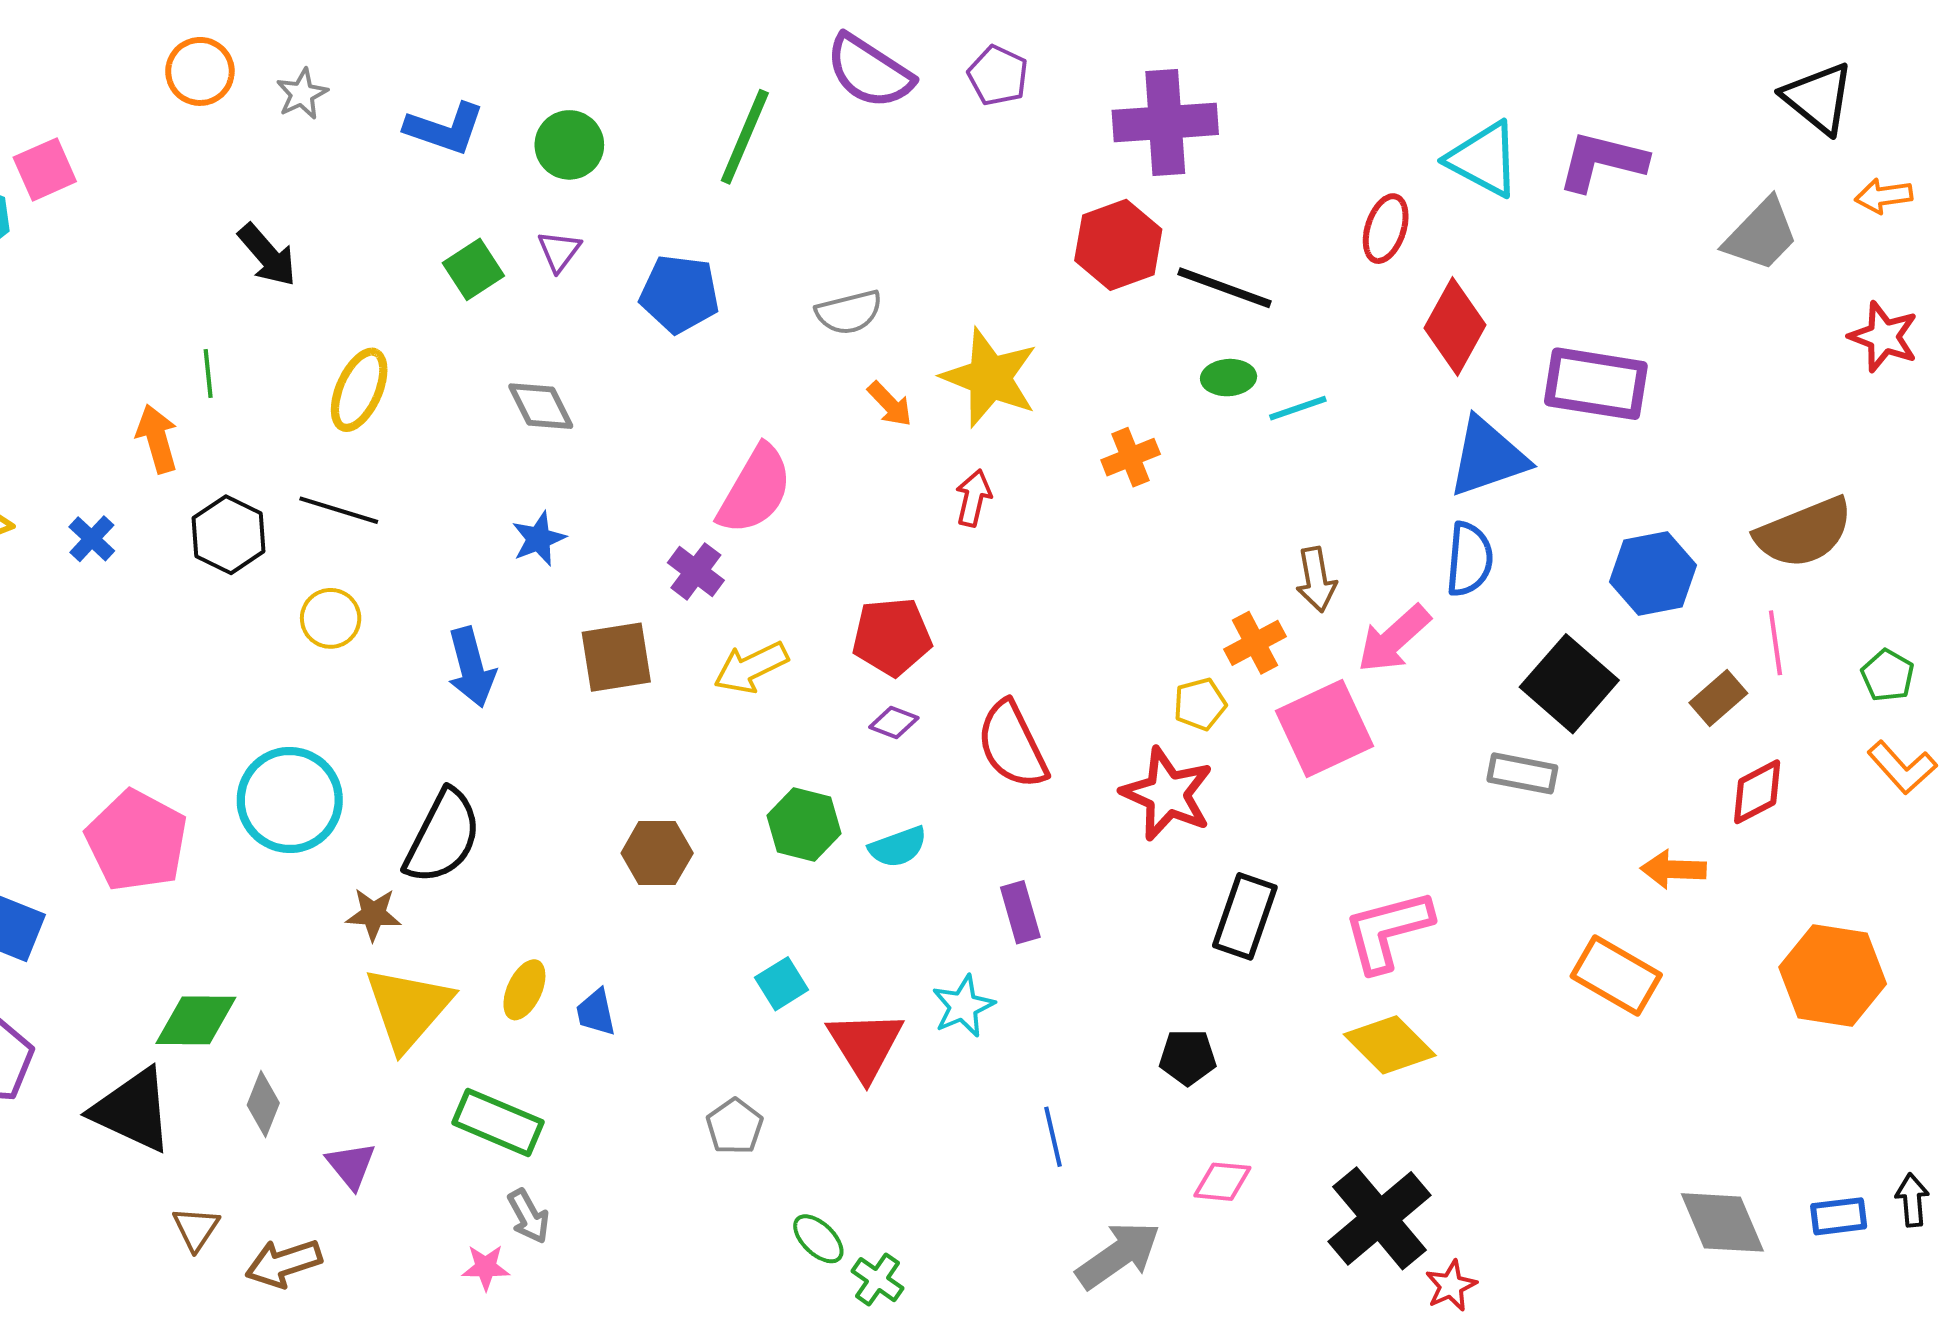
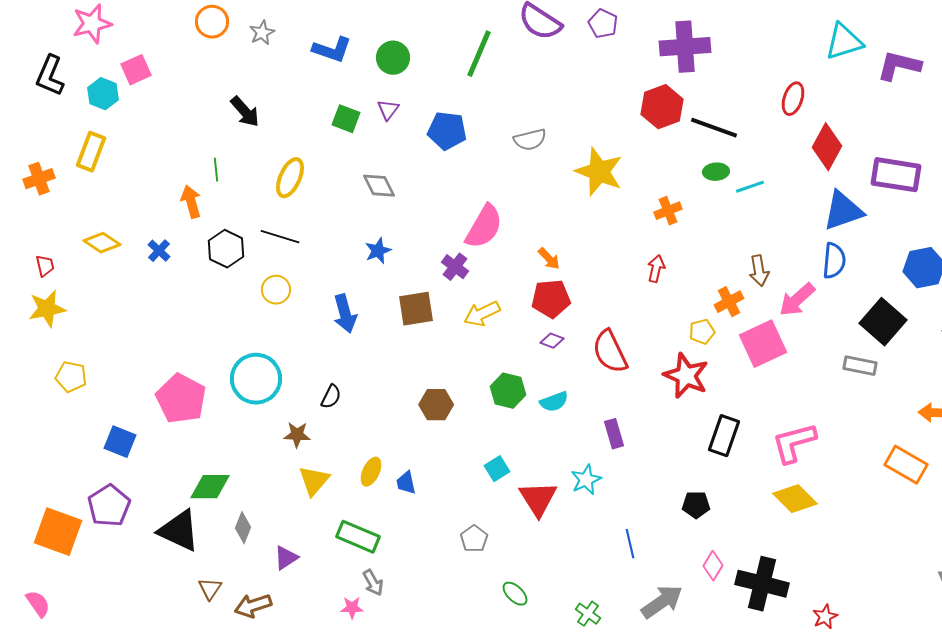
cyan triangle: (1484, 159) -> (844, 42), moved, turned -45
green square: (473, 269) -> (346, 119), turned -36
orange arrow: (890, 404) -> (549, 259), moved
red arrow: (973, 498) -> (656, 269), moved
black semicircle: (443, 837) -> (331, 397), size x0.5
yellow triangle: (408, 1008) -> (314, 481), size x0.7
purple triangle: (351, 1165) -> (286, 558), turned 36
pink diamond: (1222, 1182) -> (713, 566), turned -64
black cross: (1380, 1218) -> (762, 584), moved, turned -36
green cross: (877, 1280) -> (588, 614), moved

